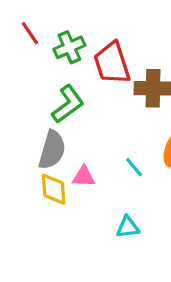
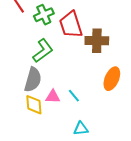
cyan line: (134, 167) -> (74, 96), moved

